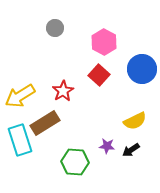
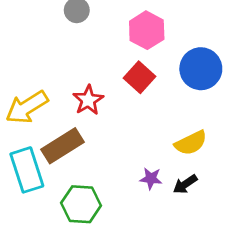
green hexagon: (75, 162) -> (81, 204), moved

